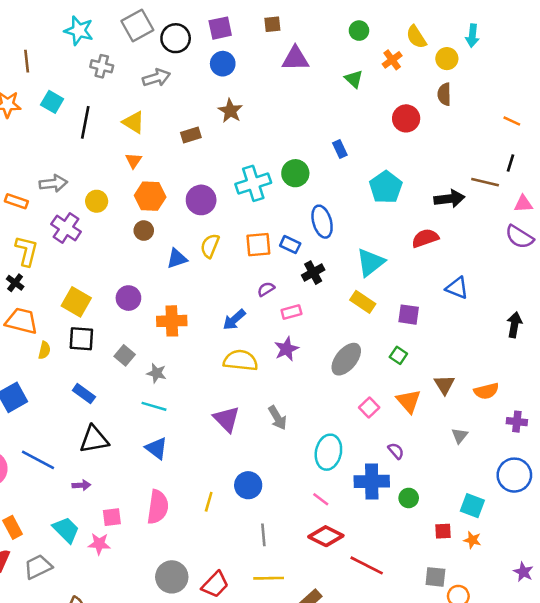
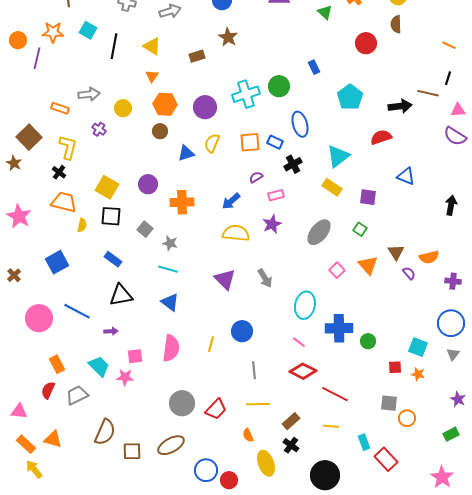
purple cross: (66, 228) -> (99, 129), size x0.6
gray triangle: (460, 436) -> (453, 354), moved
purple semicircle: (396, 451) -> (409, 273), moved

